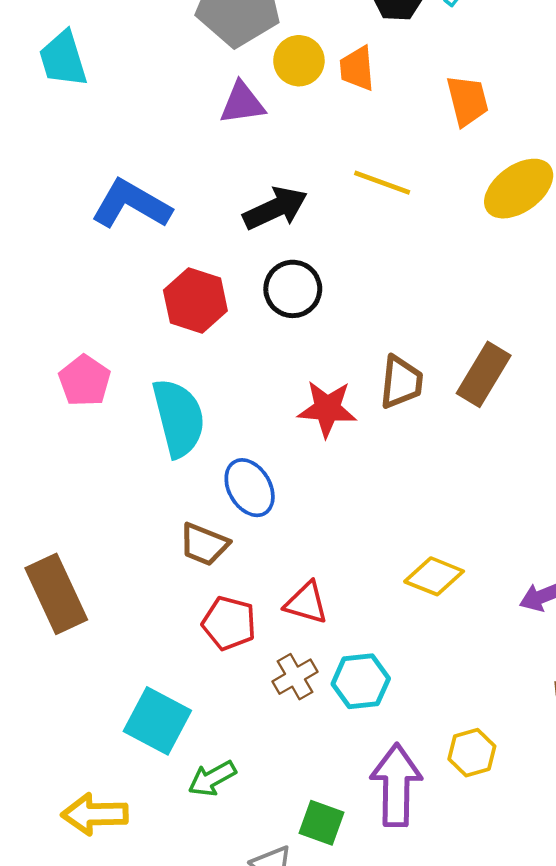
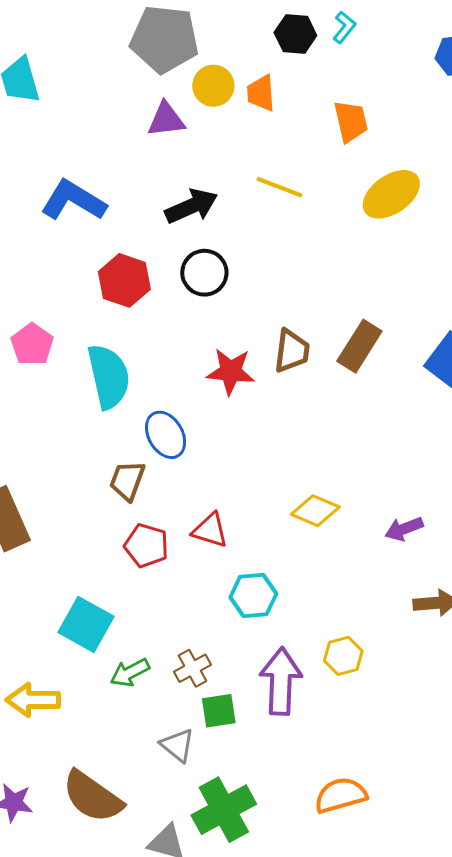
brown trapezoid: (204, 544) -> (127, 481), turned 87
brown cross: (295, 677) -> (193, 668), moved
green square: (321, 823) -> (219, 711), turned -30

